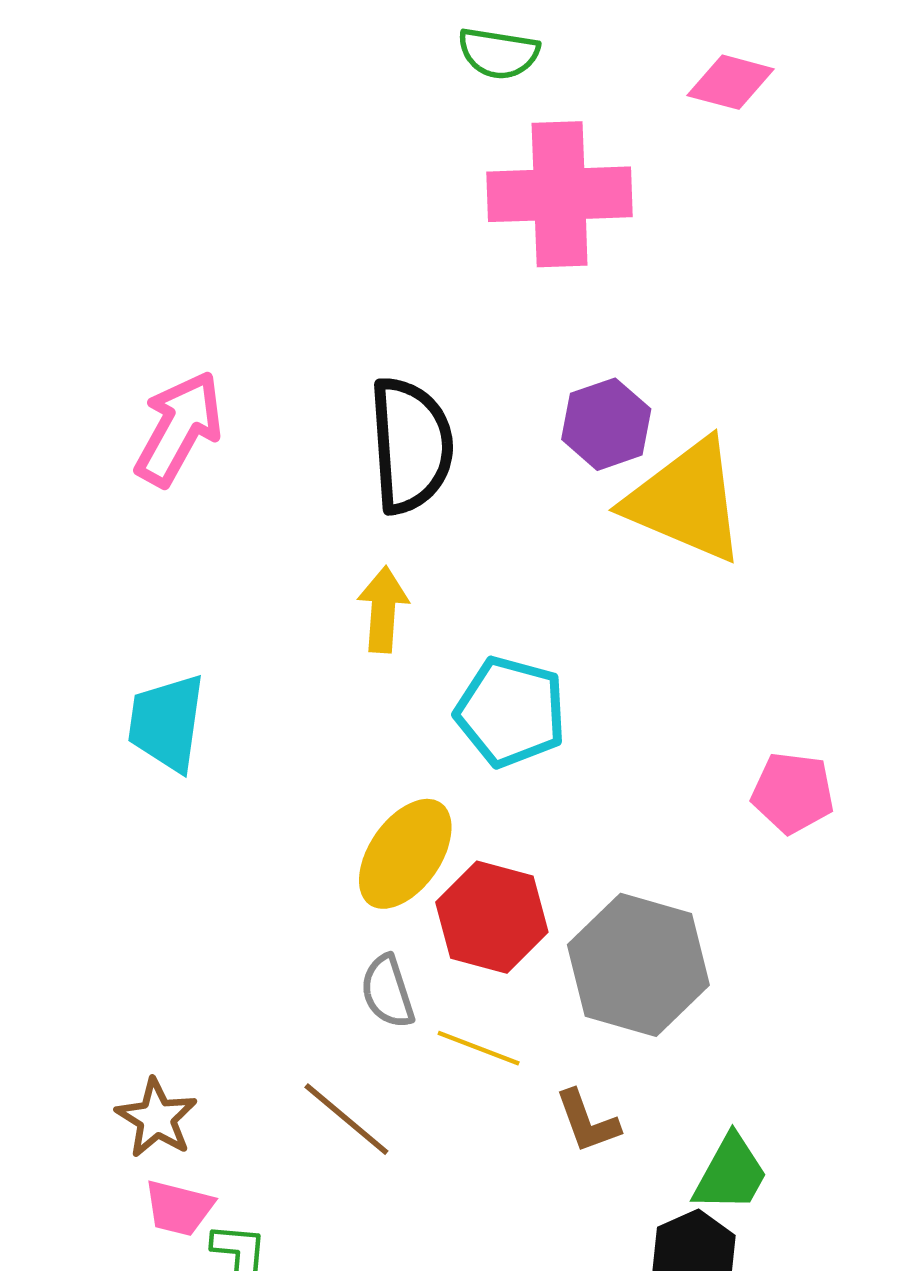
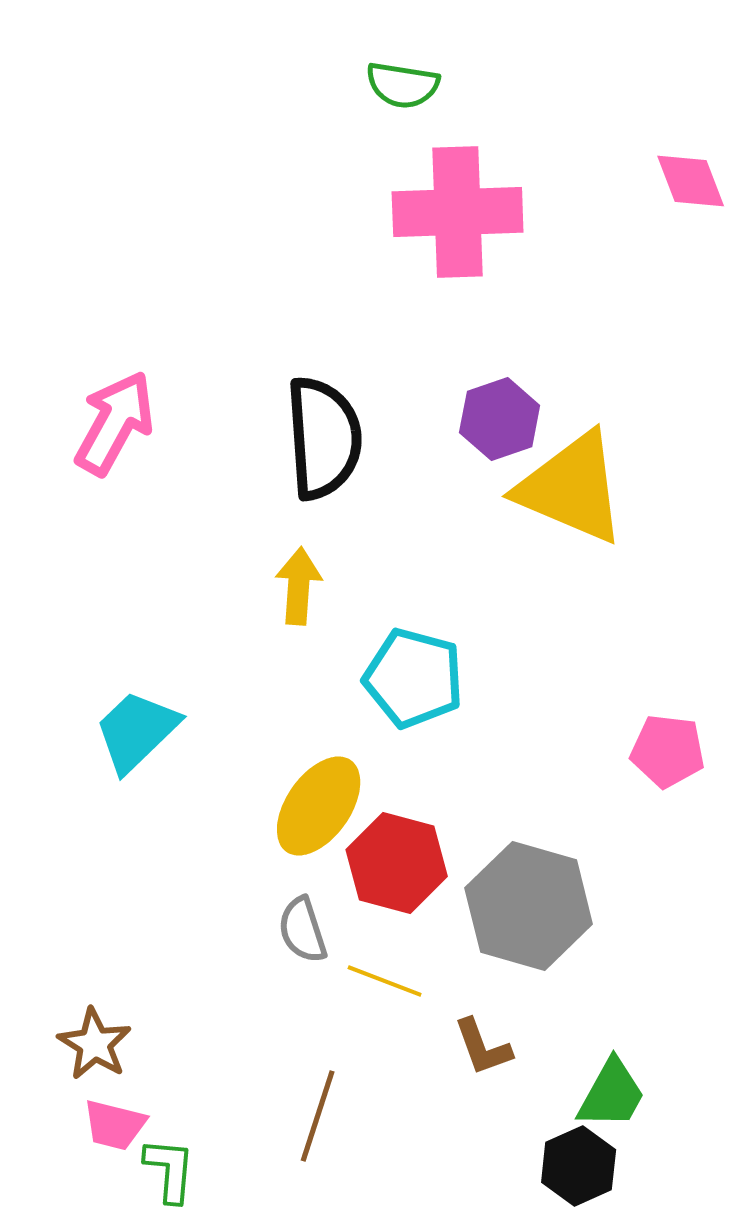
pink diamond: (731, 82) -> (691, 181), moved, turned 54
cyan trapezoid: (167, 723) -> (137, 731), moved, turned 38
brown line: (346, 1119) -> (318, 1116), moved, turned 68

